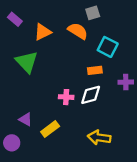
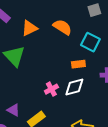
gray square: (93, 13) -> (94, 10), moved
pink cross: (66, 97) -> (51, 89), turned -32

